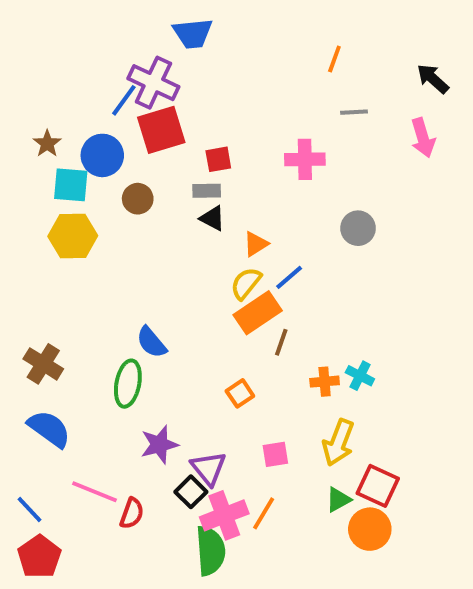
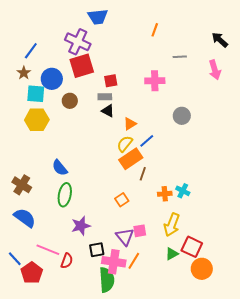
orange line: (334, 59) -> (155, 30), moved
blue line: (124, 100) -> (31, 51), moved
blue semicircle: (151, 342) -> (60, 168), moved
purple triangle: (209, 468) -> (125, 237), moved
black square: (191, 492) -> (97, 250), turned 35
pink cross: (224, 515) -> (114, 262), turned 30
orange circle: (370, 529) -> (202, 269), moved
red pentagon: (39, 557) -> (32, 273), moved

